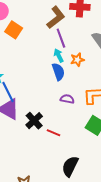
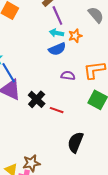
cyan arrow: (59, 55) -> (56, 33), turned -48
blue semicircle: (58, 72) -> (57, 49), turned 90

